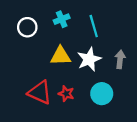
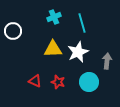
white circle: (27, 27) -> (13, 31), moved
gray arrow: (120, 59) -> (107, 61), moved
red triangle: (40, 93) -> (35, 81), size x0.6

